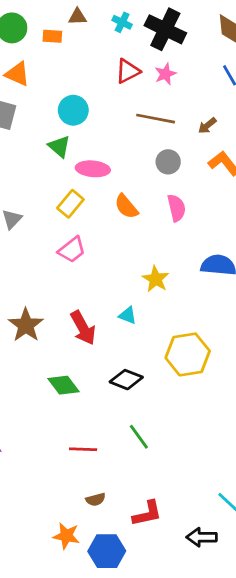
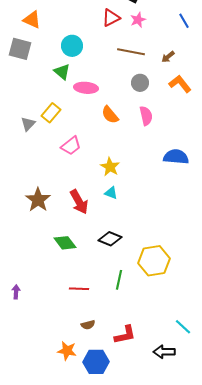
yellow rectangle: (70, 204) -> (51, 113), moved
yellow star: (156, 279) -> (110, 167), moved
yellow hexagon: (188, 354) -> (154, 261), moved
green line: (139, 437) -> (119, 280), turned 48

